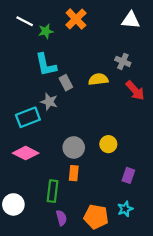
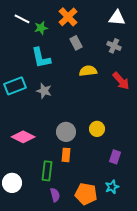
gray cross: (123, 61) -> (114, 46), moved
gray rectangle: (66, 83) -> (76, 43), moved
cyan rectangle: (28, 117) -> (15, 86), moved

